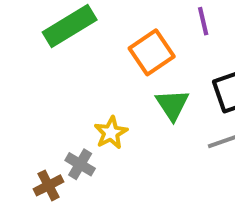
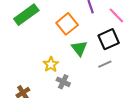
gray cross: (80, 164) -> (63, 82), moved

